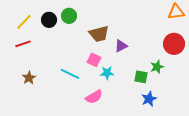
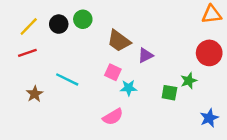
brown trapezoid: (99, 34) -> (119, 41), turned 50
cyan line: (70, 74) -> (67, 79), moved
blue star: (149, 99) -> (209, 118), moved

